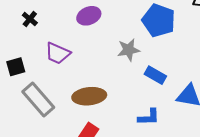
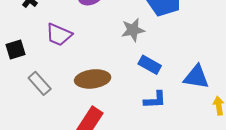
blue rectangle: (155, 75) -> (150, 65), moved
gray rectangle: (38, 100) -> (40, 83), size x0.7

